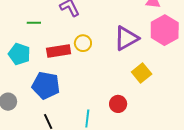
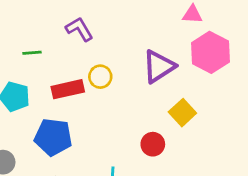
red circle: (118, 104) -> (153, 144), moved

